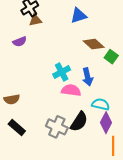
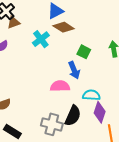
brown diamond: (94, 44) -> (64, 27), moved
green square: (111, 57) -> (84, 52), moved
cyan cross: (62, 72) -> (41, 39), moved

